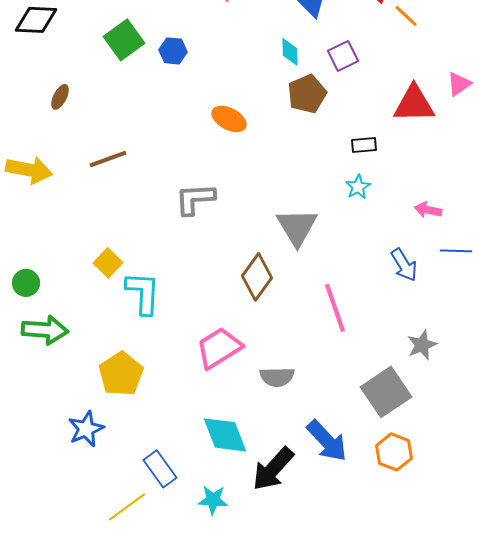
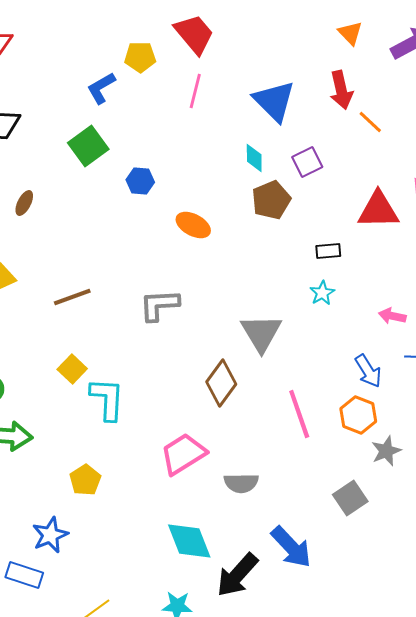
blue hexagon: (173, 51) -> (140, 181), moved
brown line: (108, 159) -> (72, 297), moved
yellow pentagon: (121, 374) -> (85, 480), size x0.7
gray square: (386, 392) -> (350, 498), size x0.7
orange hexagon: (394, 452) -> (358, 415), moved
blue rectangle: (160, 469) -> (24, 575), moved, turned -36

